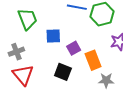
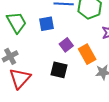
blue square: (53, 36) -> (46, 24), moved
red triangle: (23, 75) -> (20, 78), turned 30

